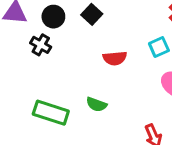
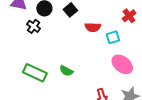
red semicircle: (115, 58) -> (93, 27), moved

